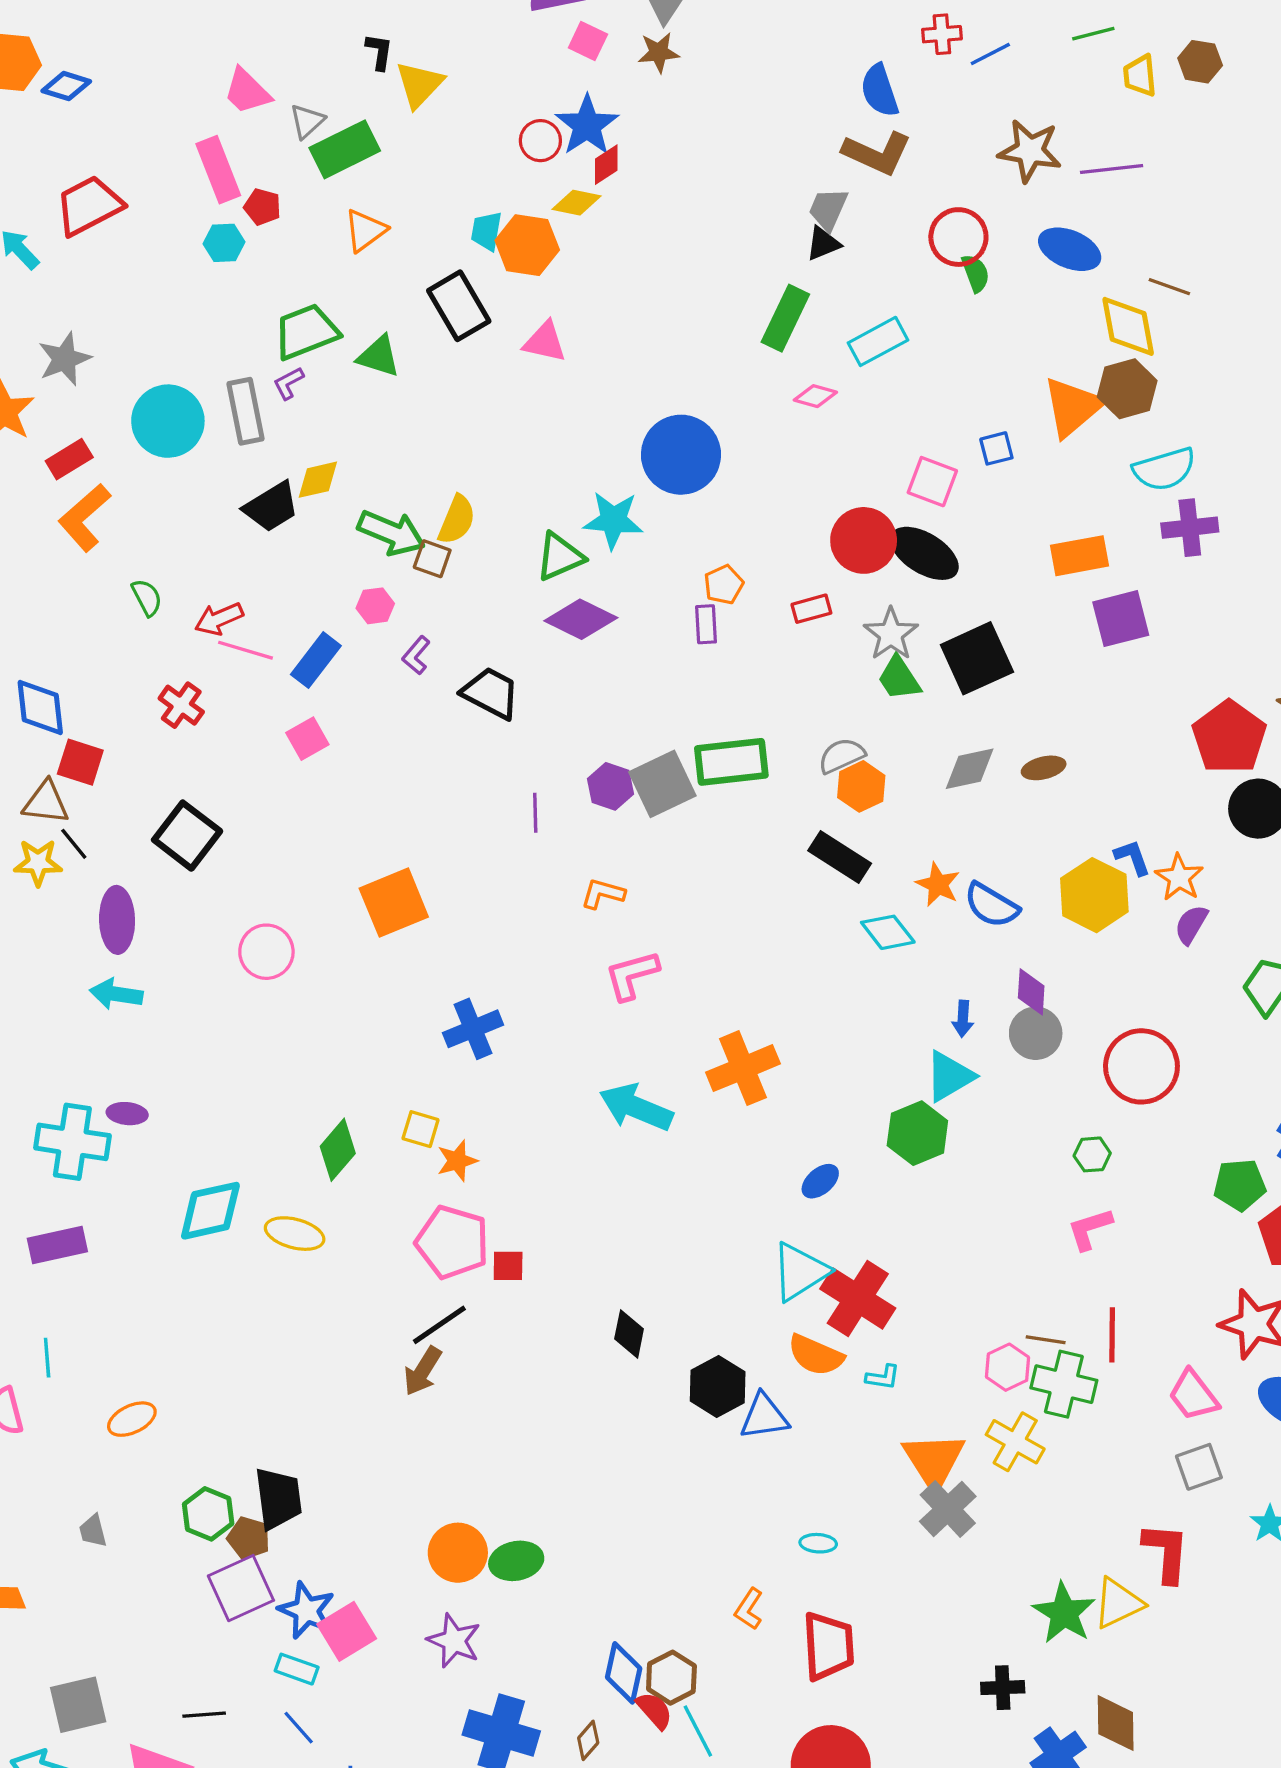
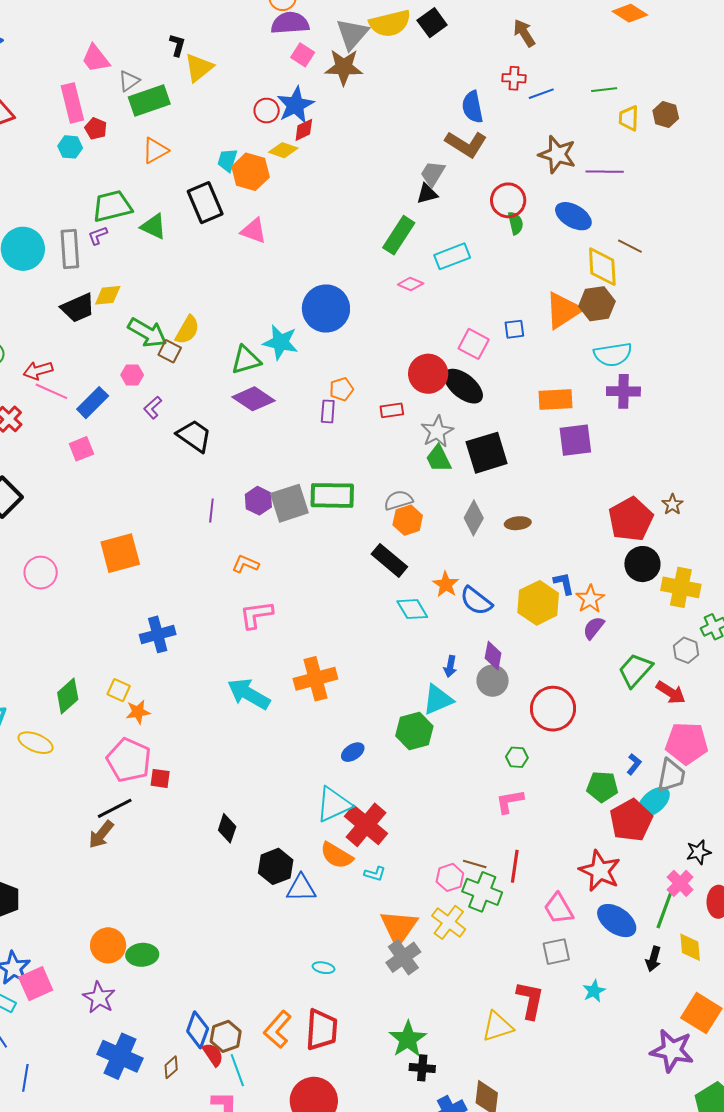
brown star: (659, 52) -> (344, 67), size x1.5
gray diamond: (970, 769) -> (474, 518), turned -56
orange L-shape: (749, 1609) -> (278, 1029), moved, size x1.5
green star: (1064, 1613) -> (408, 1039), moved

